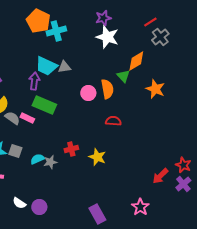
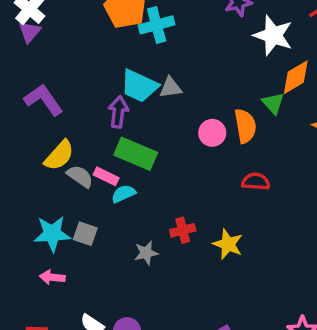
white star: (107, 37) -> (273, 35), moved
cyan semicircle: (37, 159) -> (124, 194), moved

